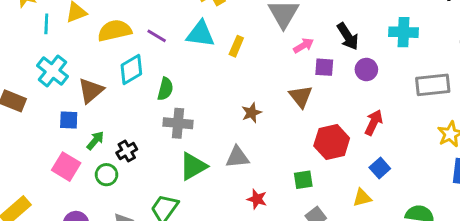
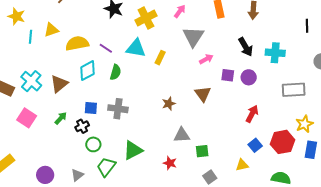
black arrow: (348, 36) -> (246, 47), moved
purple square: (324, 67) -> (228, 75), moved
cyan cross: (52, 71) -> (31, 81), moved
green semicircle: (165, 89) -> (115, 72), moved
blue square: (69, 120) -> (91, 108), moved
red hexagon: (332, 142) -> (282, 142), moved
gray triangle: (237, 157) -> (182, 135), moved
green triangle: (193, 166) -> (133, 150), moved
pink square: (66, 167) -> (27, 118), moved
green circle: (107, 175) -> (93, 144), moved

